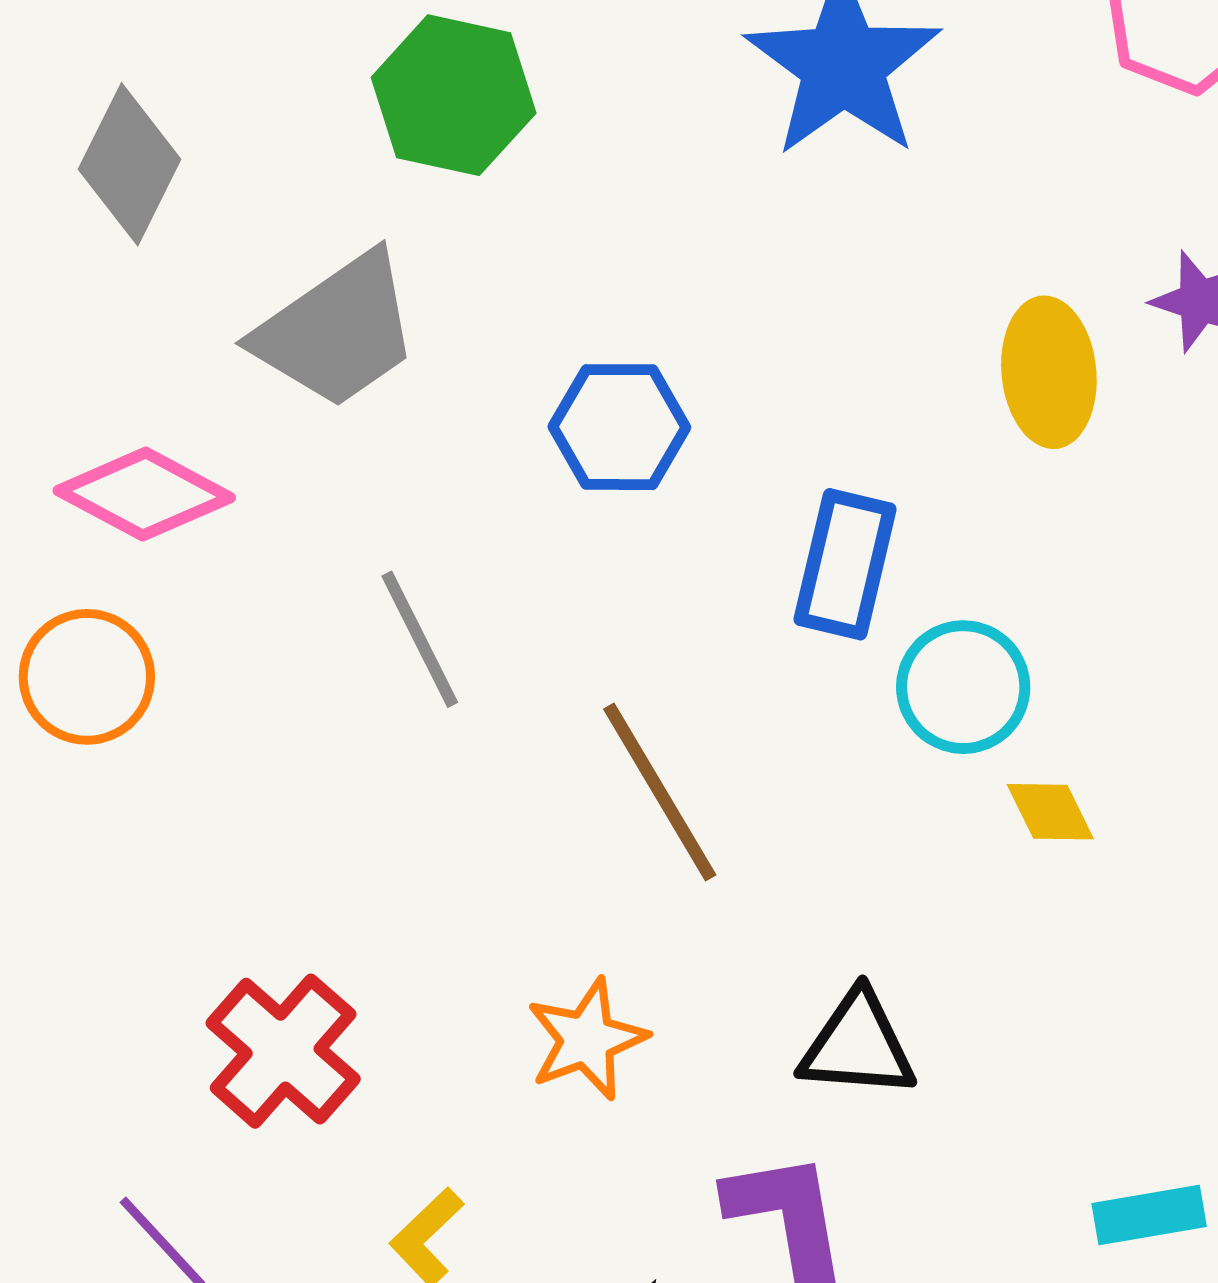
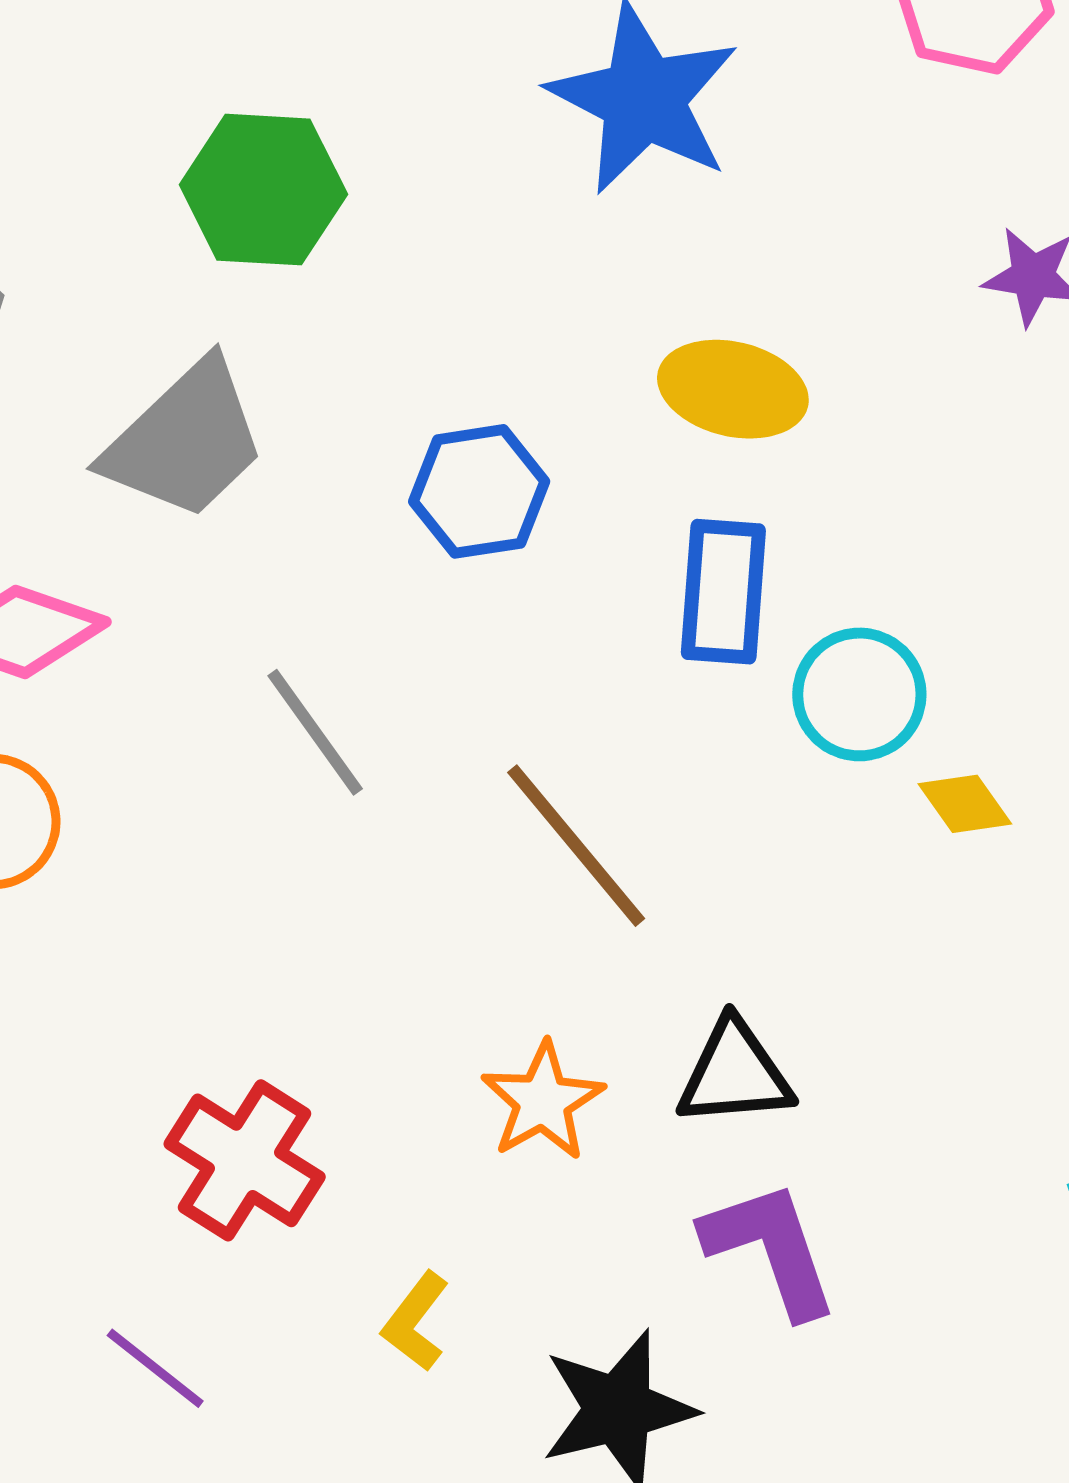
yellow ellipse: (1049, 372) -> (733, 389), moved, turned -62
black triangle: (858, 1045) -> (735, 1074), moved

